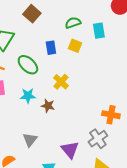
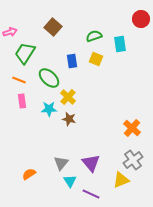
yellow cross: (61, 82) -> (68, 97), moved
orange cross: (111, 115) -> (132, 128), turned 30
gray cross: (98, 139) -> (133, 160), moved
gray triangle: (30, 140) -> (61, 163), moved

